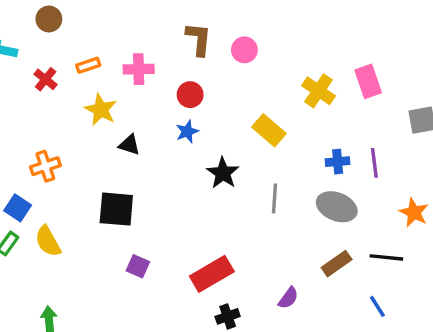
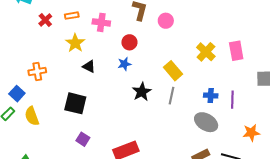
gray line: (274, 199) -> (171, 96), moved
orange star: (414, 212) -> (251, 133), turned 30

